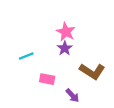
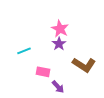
purple arrow: (72, 96) -> (58, 87), moved

